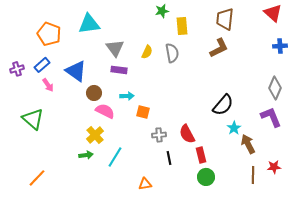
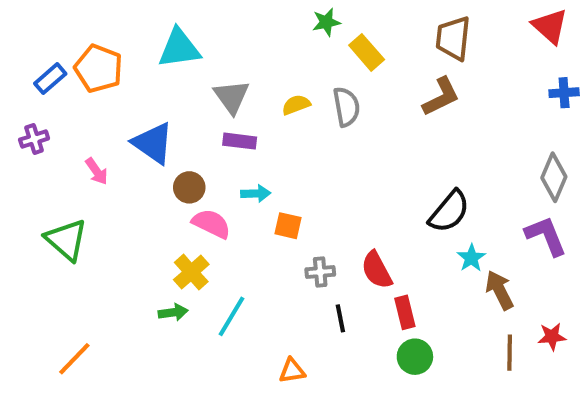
yellow rectangle: (182, 26) -> (367, 52), turned -36
yellow semicircle: (147, 52) -> (296, 105), turned -136
blue rectangle: (42, 65) -> (50, 79), moved

